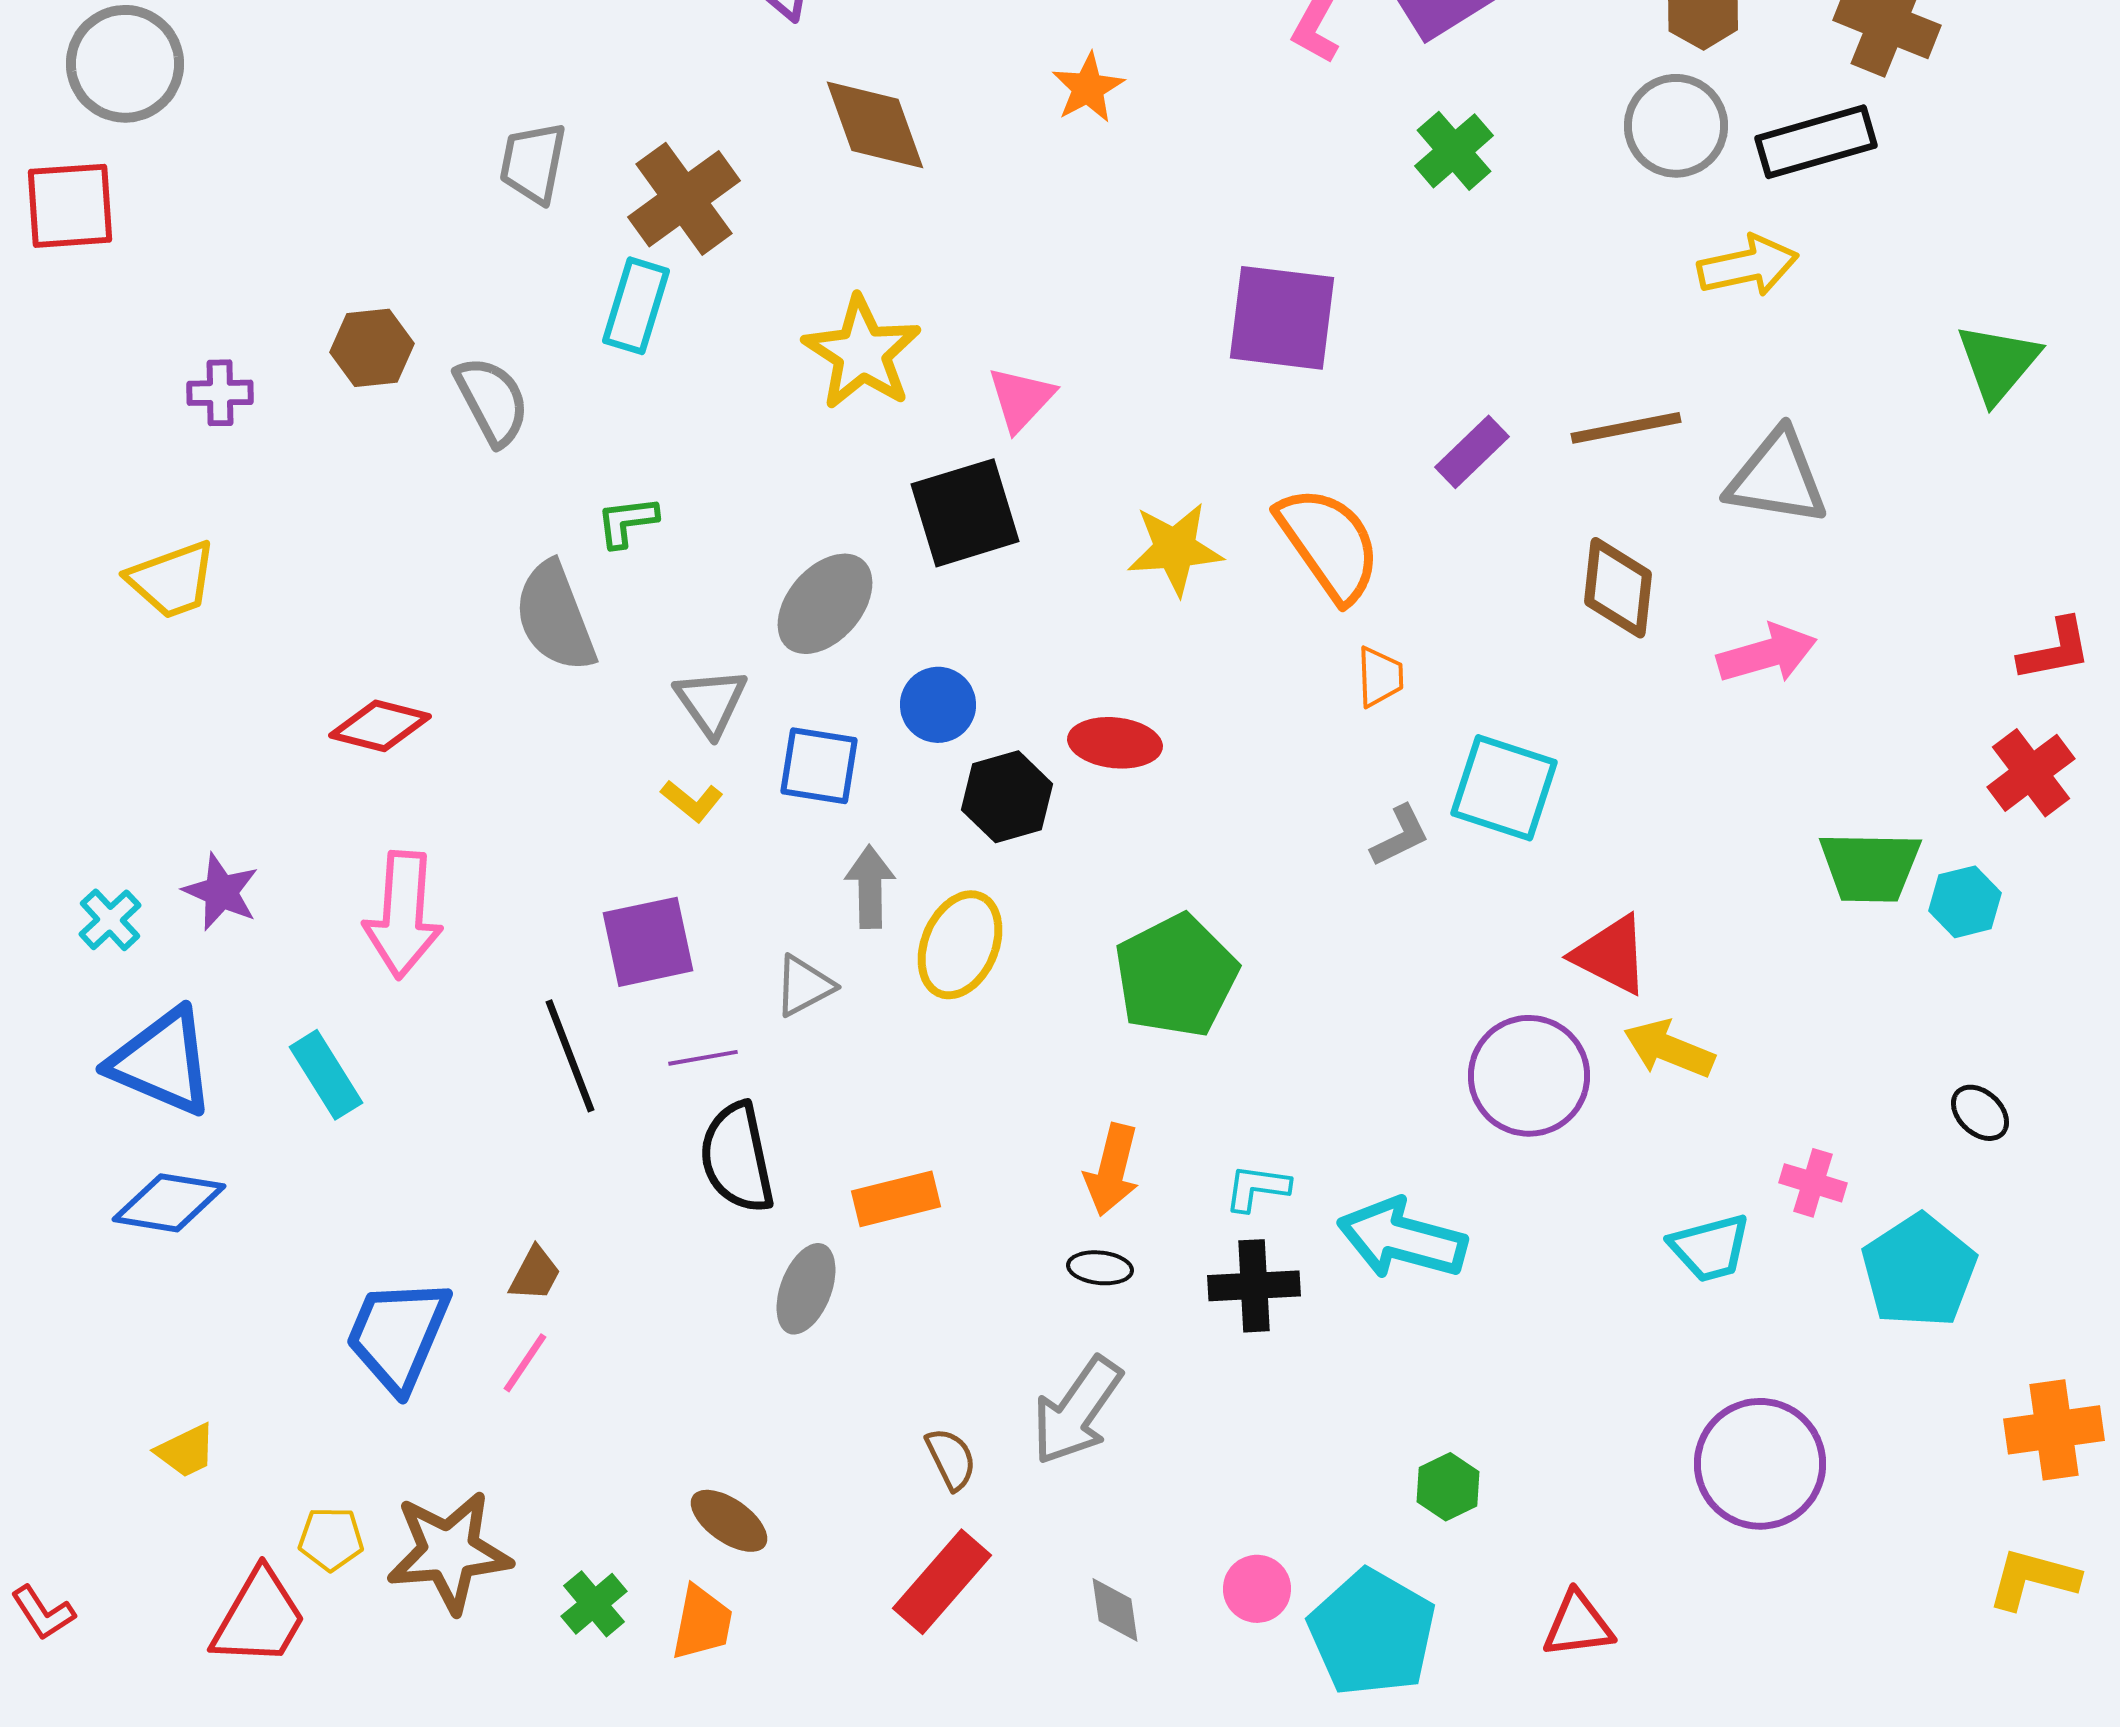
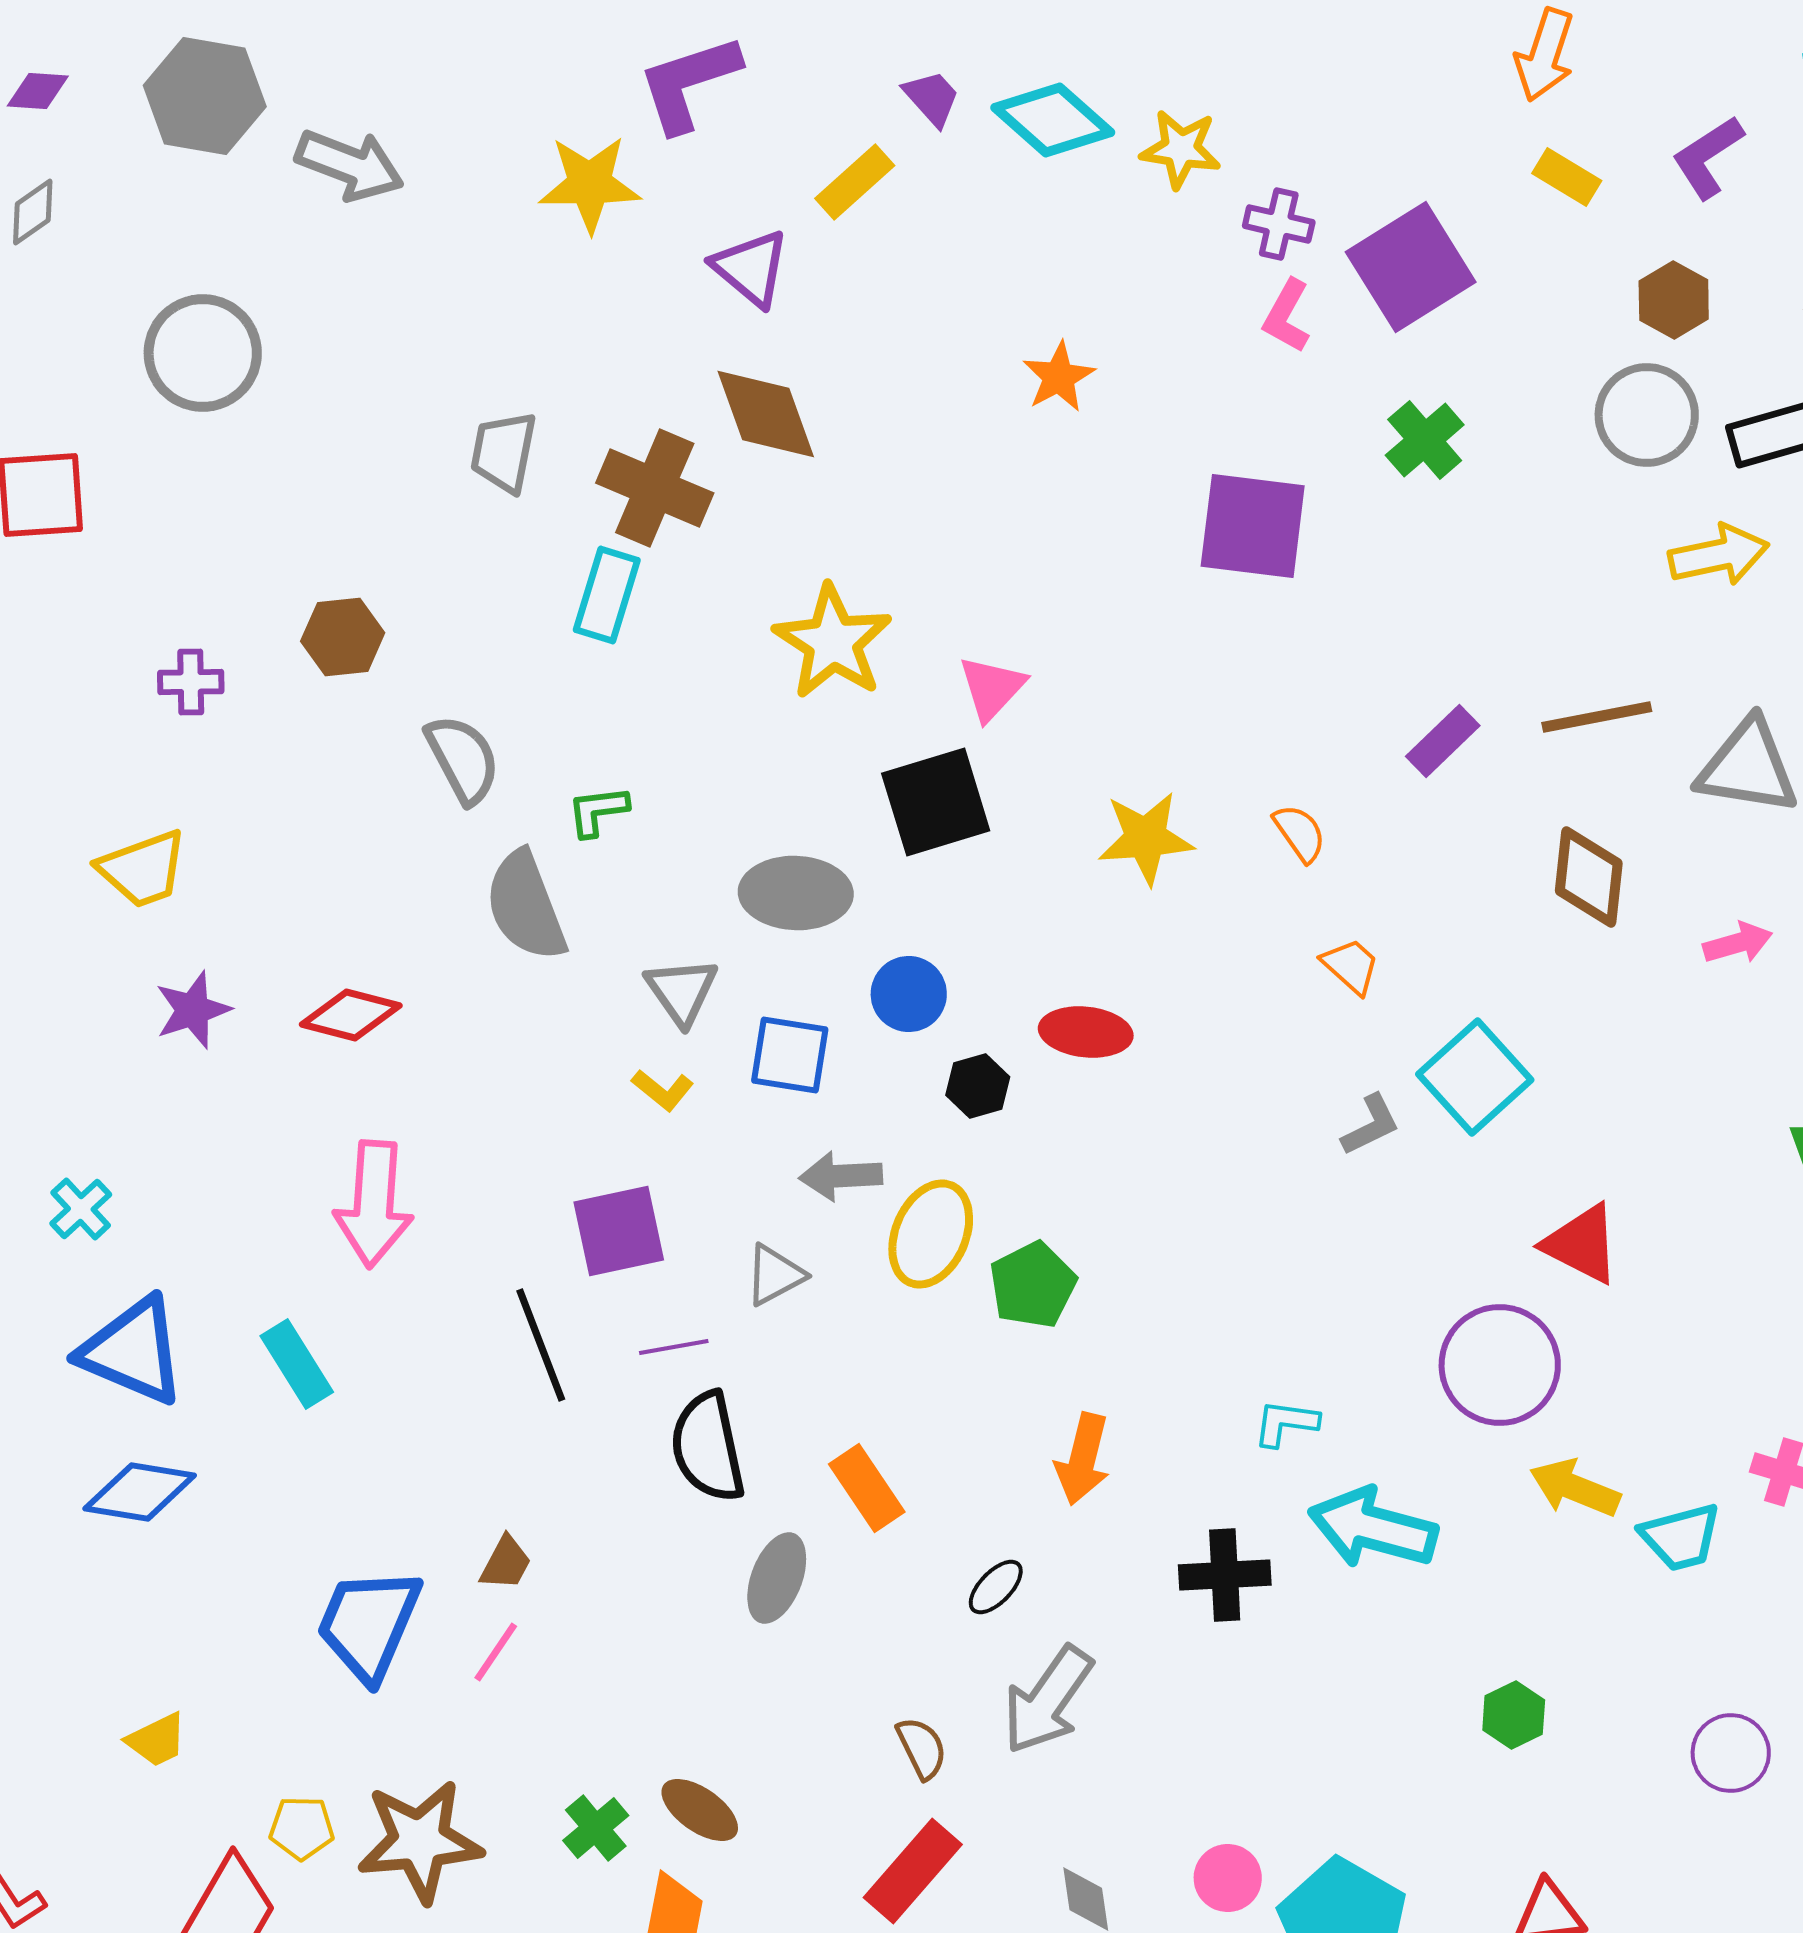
gray circle: (125, 64) -> (203, 353), moved
brown diamond: (875, 125) -> (766, 414), moved
brown cross: (684, 199) -> (655, 488), turned -31
purple square: (1282, 318) -> (1253, 526), moved
gray semicircle: (492, 401) -> (463, 759), moved
orange semicircle: (1329, 544) -> (1300, 833), size x0.5
gray ellipse: (825, 604) -> (796, 893), turned 51
pink arrow: (1767, 654) -> (1738, 943), size x0.7
orange trapezoid: (1380, 677) -> (1351, 966), turned -46
cyan square: (1504, 788) -> (1475, 1077), turned 30
black hexagon: (1007, 797) -> (978, 1086), size x0.7
gray arrow: (870, 887) -> (841, 1176), turned -92
purple star: (221, 892) -> (193, 1010), moved, turned 30
green pentagon: (1176, 976) -> (1033, 1285), moved, size x0.7
yellow arrow: (1669, 1049) -> (1575, 1488), moved
cyan L-shape: (1257, 1188) -> (1286, 1423), moved
orange rectangle: (896, 1199) -> (867, 1488), turned 70
black ellipse: (1100, 1268) -> (996, 1587), moved, turned -52
purple circle: (1760, 1464) -> (1731, 1753), size x0.6
green hexagon: (1448, 1487) -> (1514, 1715), moved
green cross: (594, 1604) -> (596, 1828), moved

